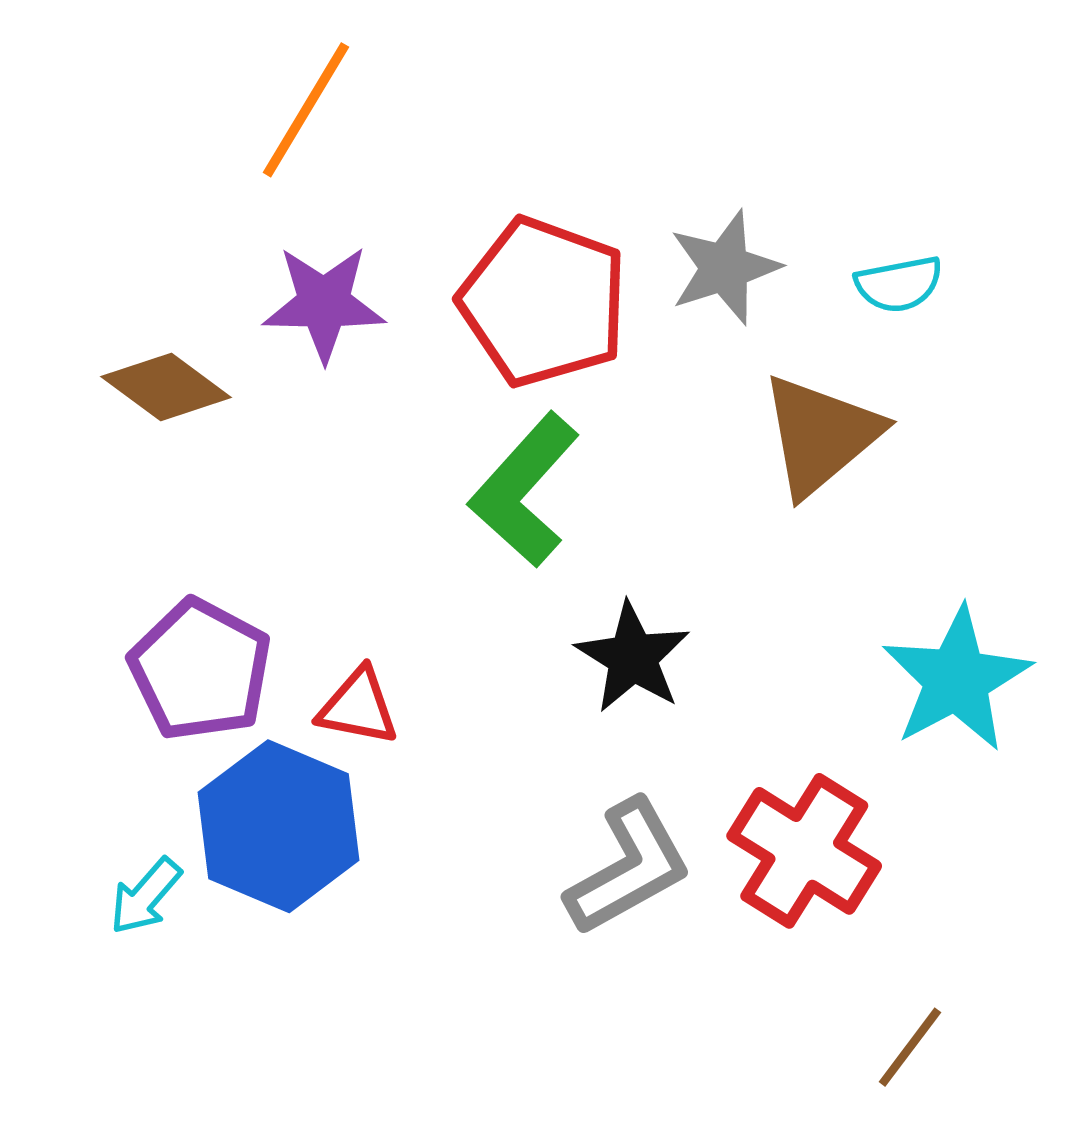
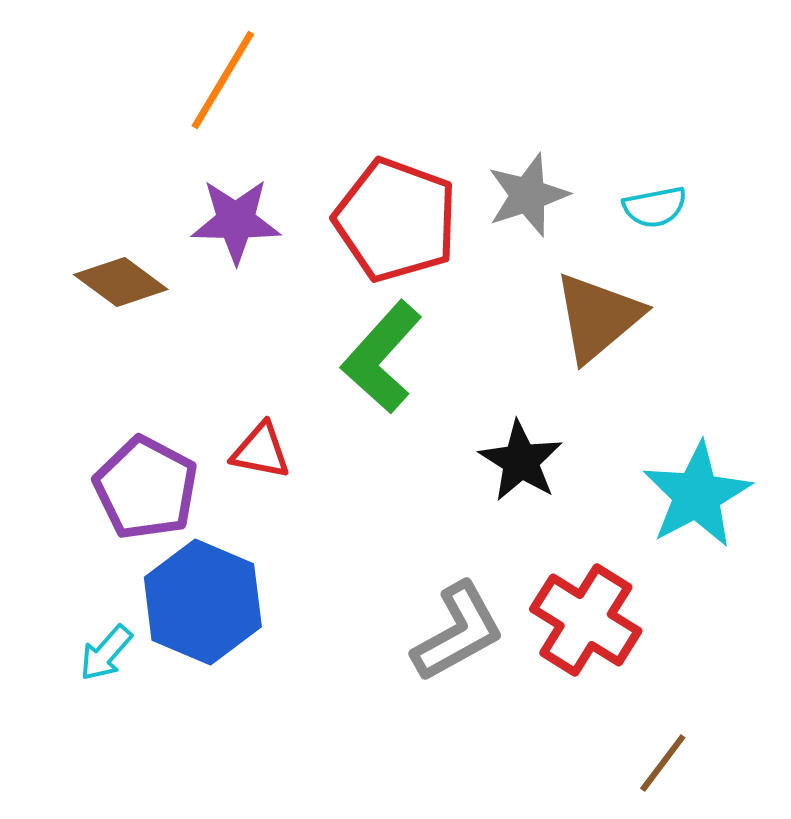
black star: (633, 657) -> (521, 461), moved
red triangle: (358, 707) -> (261, 451), moved

